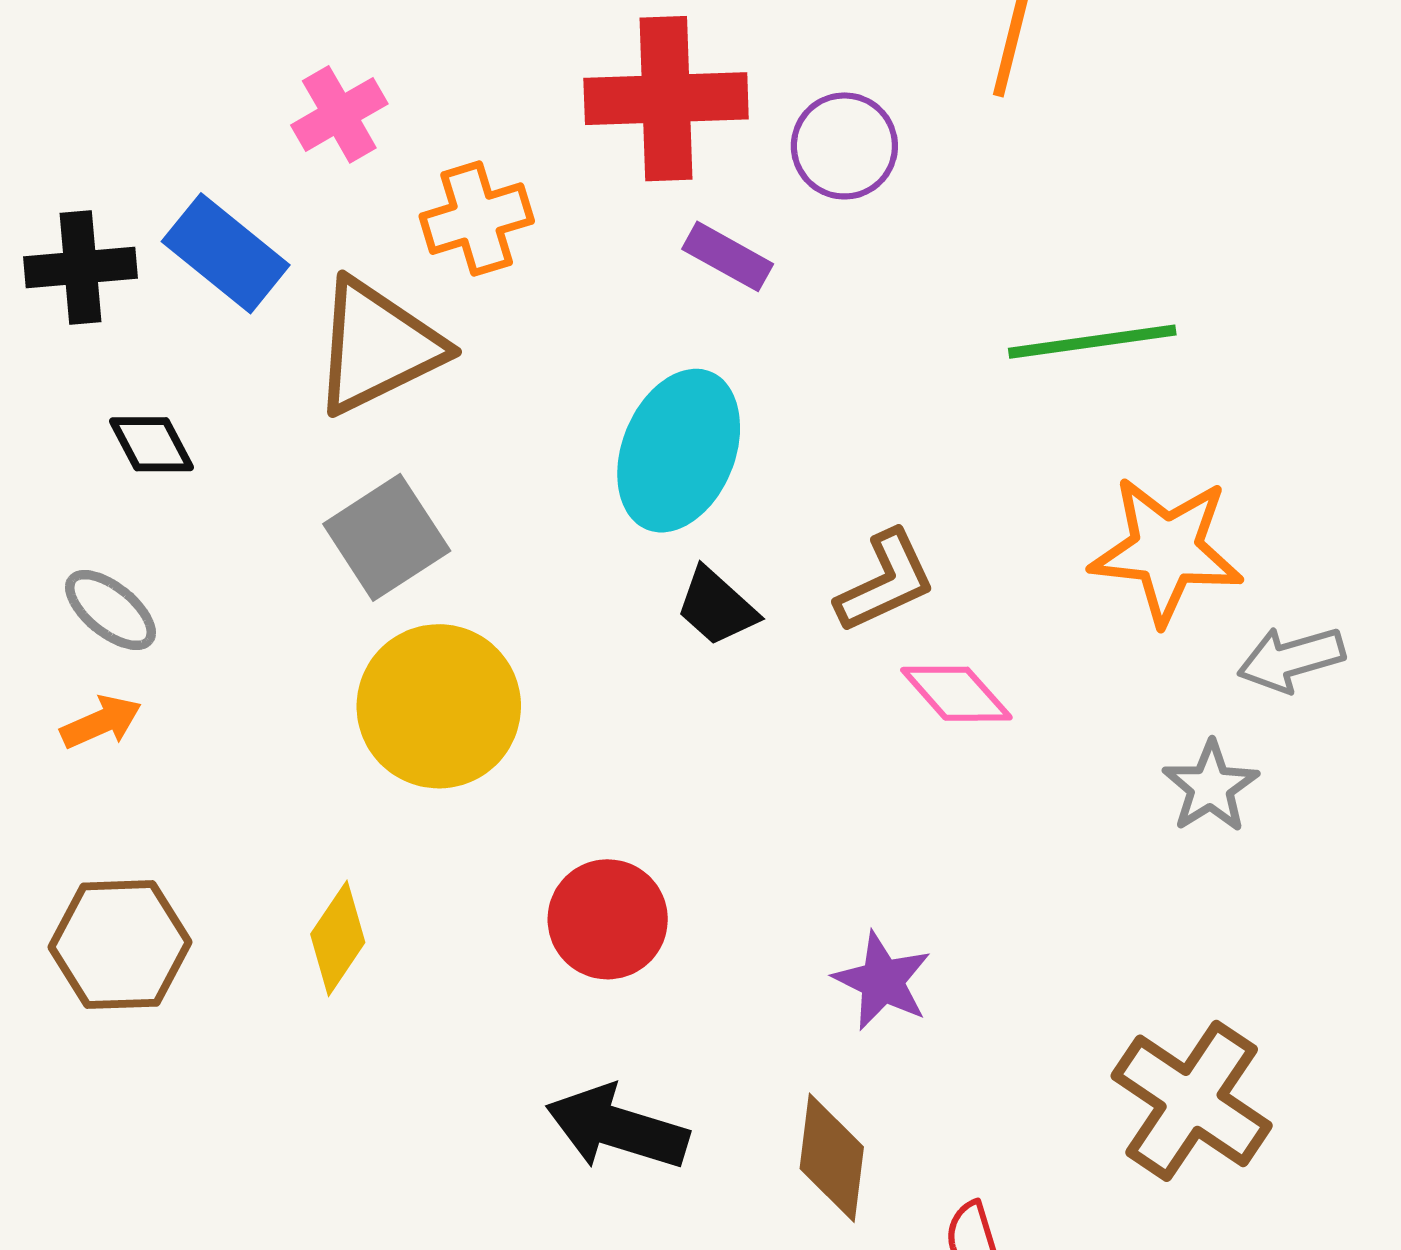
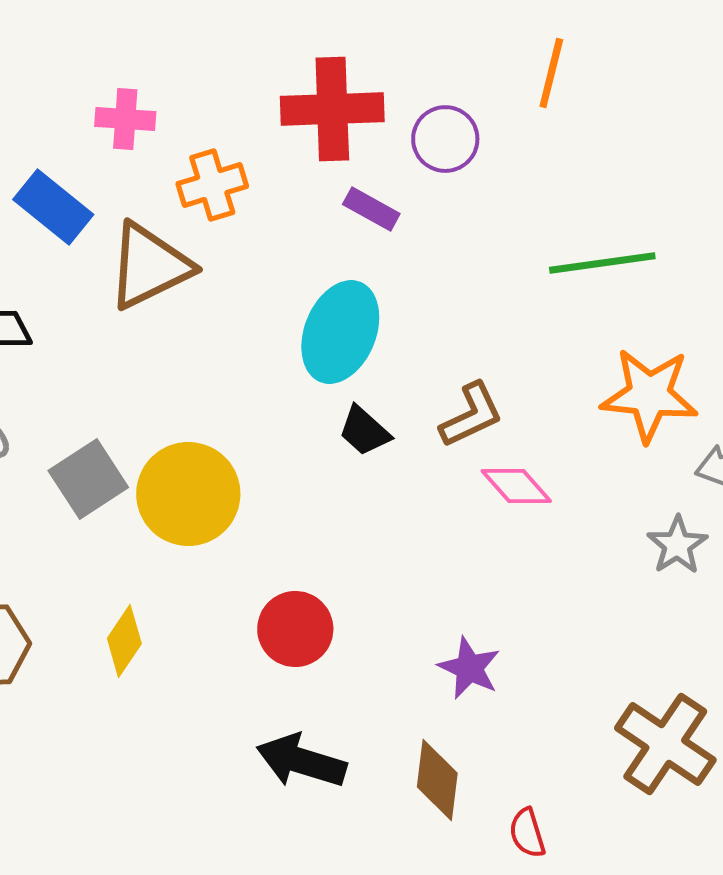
pink cross: (339, 114) -> (125, 119), turned 34
gray square: (387, 537) -> (88, 479), moved

